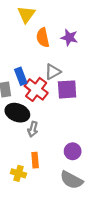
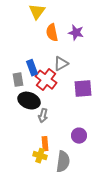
purple square: (67, 89) -> (83, 89), moved
yellow cross: (18, 173) -> (40, 156), moved
gray semicircle: (71, 180) -> (63, 162), moved, turned -110

